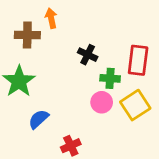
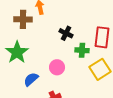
pink circle: (102, 102) -> (57, 67), moved

